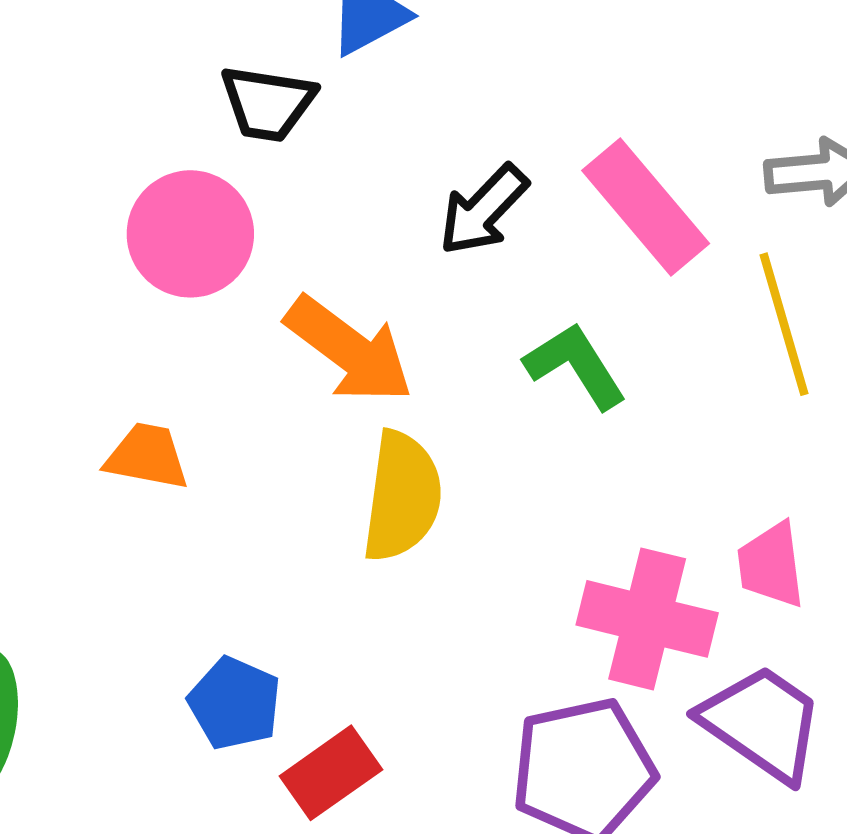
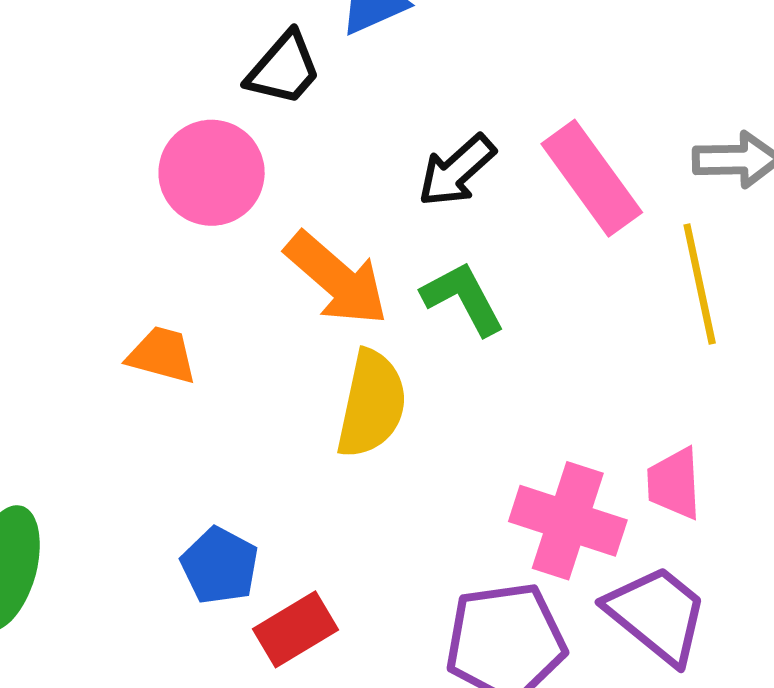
black trapezoid: (268, 103) -> (284, 69), turned -62
green L-shape: (575, 366) -> (463, 298), moved

